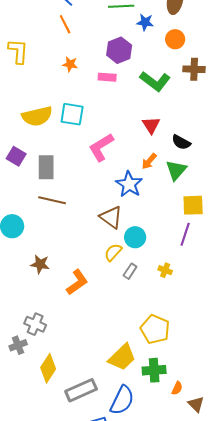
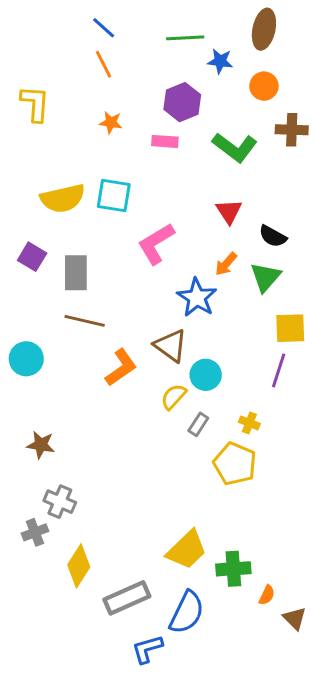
brown star: (40, 264) -> (41, 445), moved
orange L-shape: (77, 282) -> (121, 368), moved
yellow pentagon: (155, 329) -> (235, 464), moved

